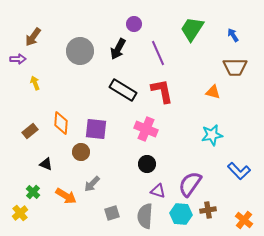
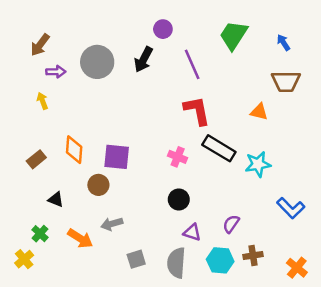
purple arrow: (18, 59) -> (56, 72), moved
black rectangle: (123, 90) -> (219, 148), moved
pink cross: (146, 129) -> (178, 157), size x0.7
gray arrow: (92, 184) -> (112, 224), turned 30
purple semicircle: (190, 184) -> (231, 224), size x0.6

